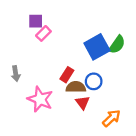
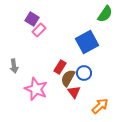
purple square: (36, 21) -> (32, 19), turned 32
green semicircle: (117, 45) -> (105, 14), moved
brown semicircle: (76, 87) -> (68, 78), turned -60

